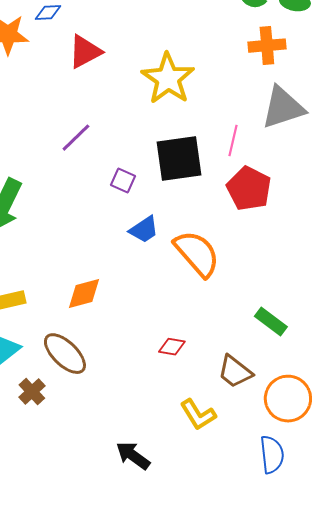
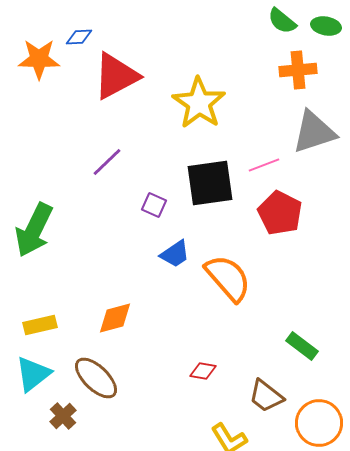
red triangle: (85, 52) -> (116, 76), size x1.4
pink line: (233, 141) -> (264, 165), turned 56

